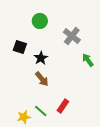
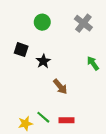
gray cross: (72, 36) -> (83, 23), moved
brown arrow: (42, 79) -> (60, 87), moved
red rectangle: (63, 106) -> (67, 120), moved, turned 56

